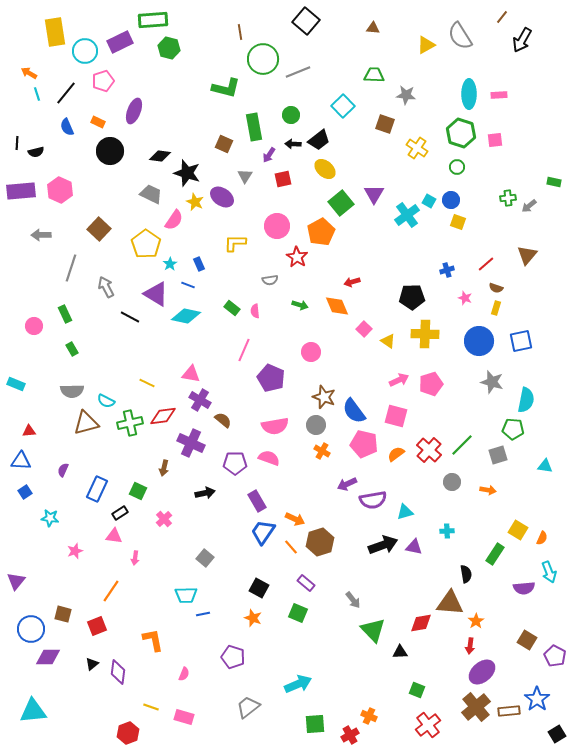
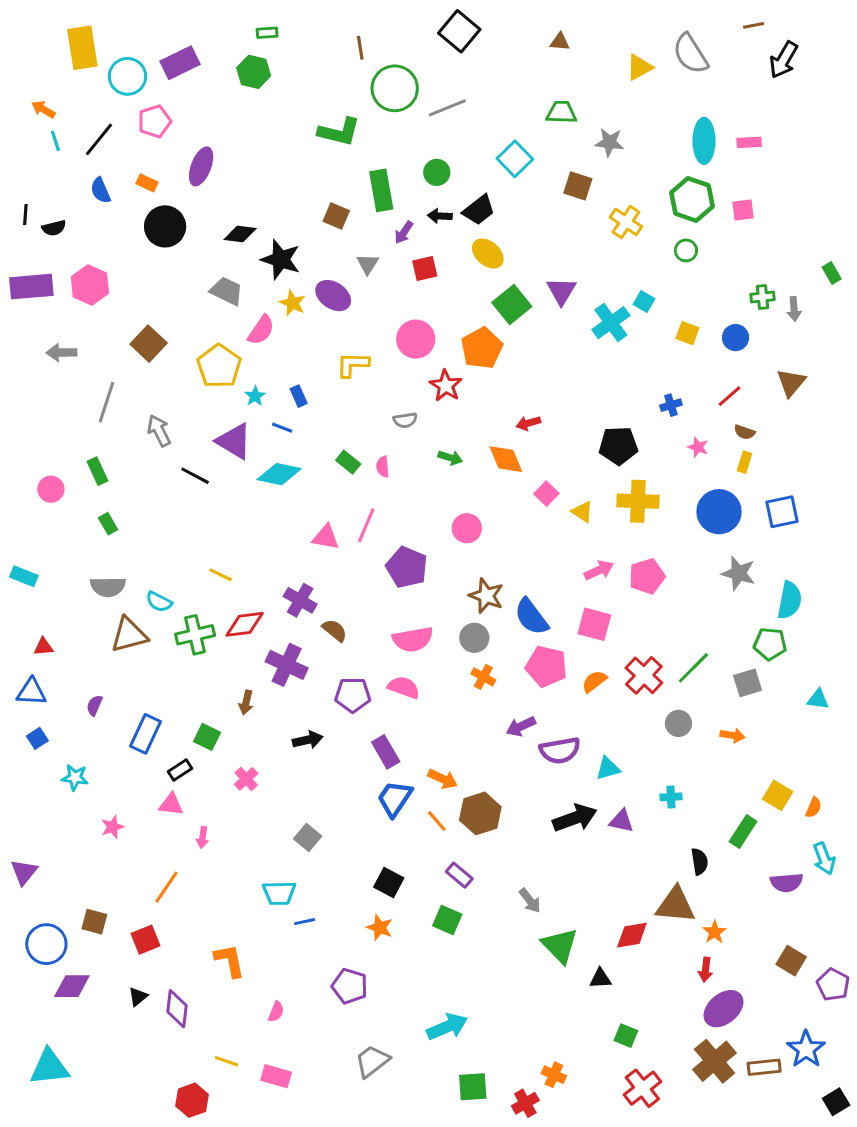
brown line: (502, 17) -> (754, 25), turned 40
green rectangle: (153, 20) -> (267, 33), moved, size x0.5
green rectangle: (554, 182) -> (832, 273), turned 48
blue circle: (451, 200) -> (736, 338), moved
gray arrow: (529, 206) -> (794, 309), turned -56
pink triangle: (191, 374) -> (326, 537), moved

